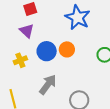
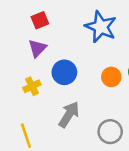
purple triangle: (27, 31) -> (37, 48), turned 35
orange circle: (67, 49) -> (111, 77), moved

